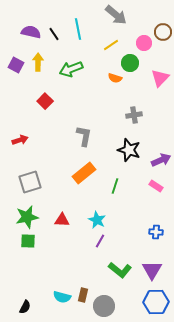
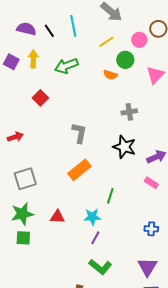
green line: (115, 186) -> (110, 196), moved
cyan star: (97, 220) -> (92, 217), turned -30
green L-shape: (120, 270) -> (100, 267), moved

